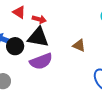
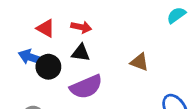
red triangle: (19, 12) -> (46, 28), moved
black triangle: (38, 37) -> (81, 53), size x0.6

